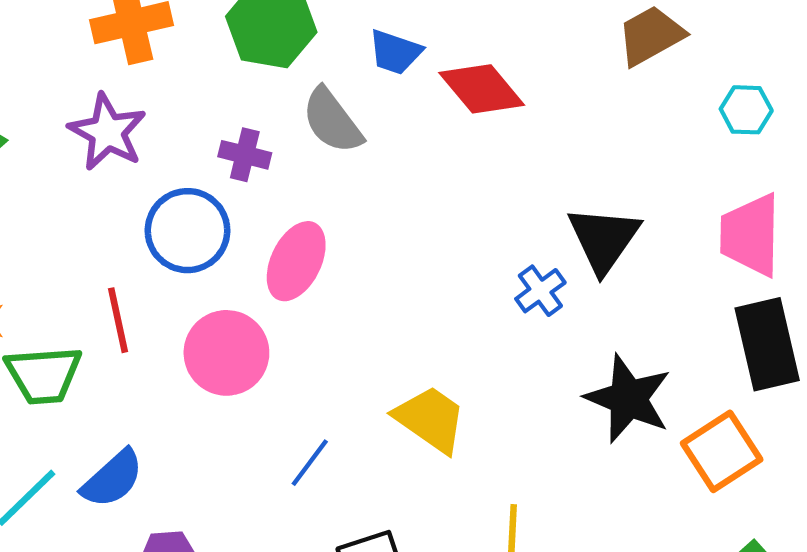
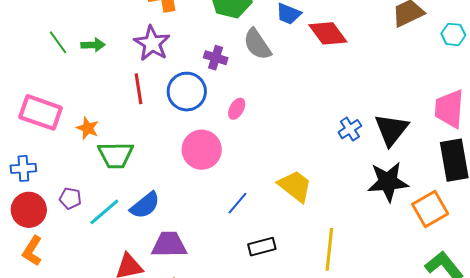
cyan hexagon: (746, 110) -> (453, 34), moved
black triangle: (604, 239) -> (391, 130), moved
pink ellipse: (296, 261) -> (237, 109), size x0.6
red line: (118, 320) -> (139, 89), moved
black star: (628, 399) -> (388, 182), turned -30

